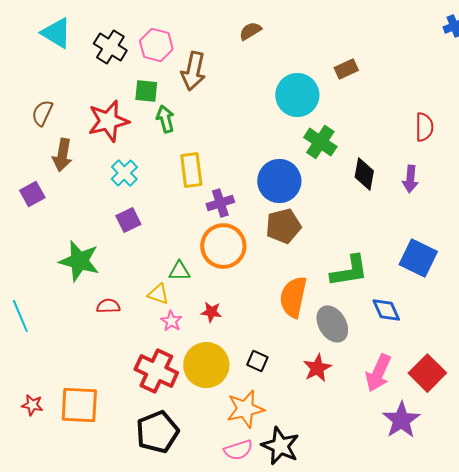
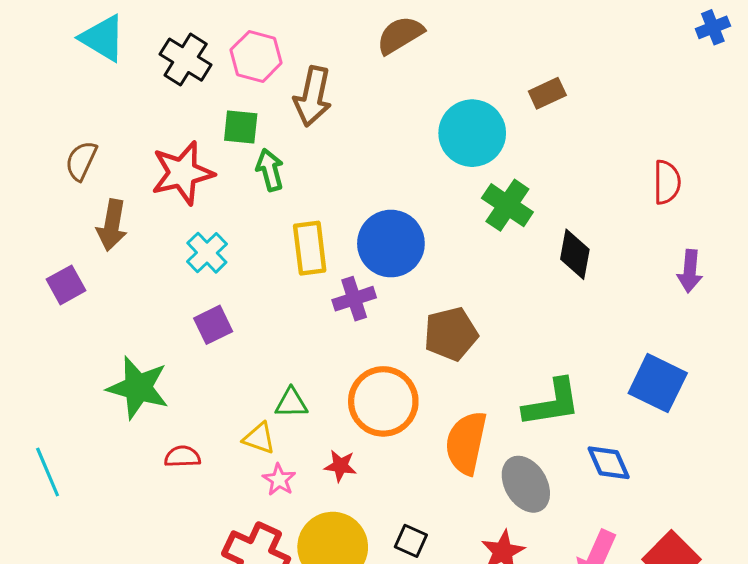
brown semicircle: (250, 31) -> (400, 35), size x1.4
purple arrow: (410, 179) -> (690, 271), moved
blue circle: (279, 181) -> (391, 244), moved
orange circle: (223, 246) -> (383, 401), moved

